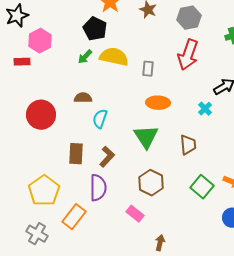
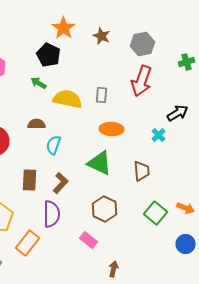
green arrow: (85, 57) -> (38, 83), turned 77
yellow semicircle: (114, 57) -> (68, 99), moved
green triangle: (146, 137) -> (100, 163), turned -32

